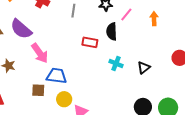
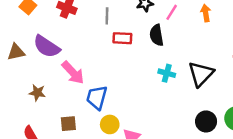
red rectangle: (90, 42) -> (122, 38), moved
black triangle: (144, 68) -> (201, 74), size x1.6
blue trapezoid: (57, 76) -> (97, 97), turned -75
brown square: (38, 90) -> (68, 124), moved

